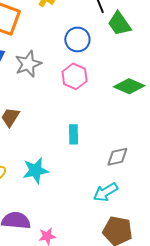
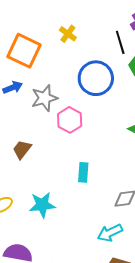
blue circle: (77, 39) -> (96, 78), size x1.4
pink hexagon: (75, 76) -> (70, 120), moved

